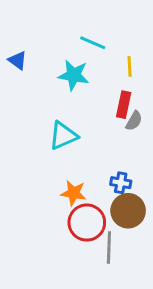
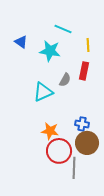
blue triangle: (18, 60) -> (21, 42), moved
gray semicircle: (134, 121) -> (65, 80), moved

